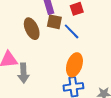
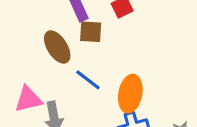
blue line: (72, 31) -> (88, 80), moved

